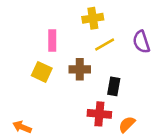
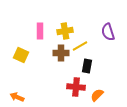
yellow cross: (93, 18) -> (65, 31), moved
yellow line: (105, 44) -> (80, 46), moved
yellow square: (42, 72) -> (21, 55), moved

